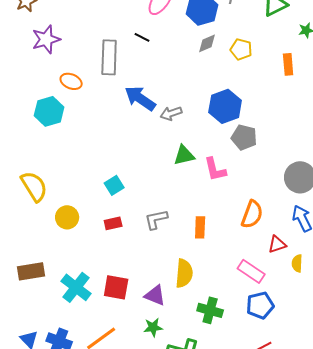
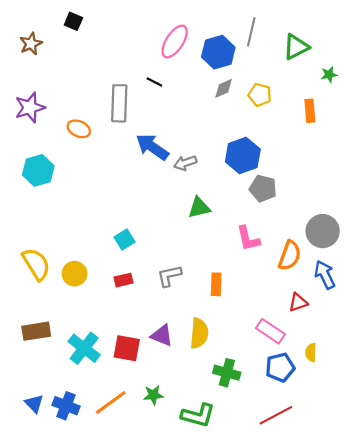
purple star: (46, 39) -> (30, 108), moved
cyan hexagon: (49, 111) -> (38, 170), moved
pink L-shape: (215, 169) -> (248, 239), moved
yellow semicircle: (34, 186) -> (36, 264), moved
orange semicircle: (252, 214) -> (290, 256), moved
yellow semicircle: (297, 263) -> (311, 352), moved
purple triangle: (155, 295) -> (162, 335), moved
green star: (153, 327) -> (153, 395), moved

